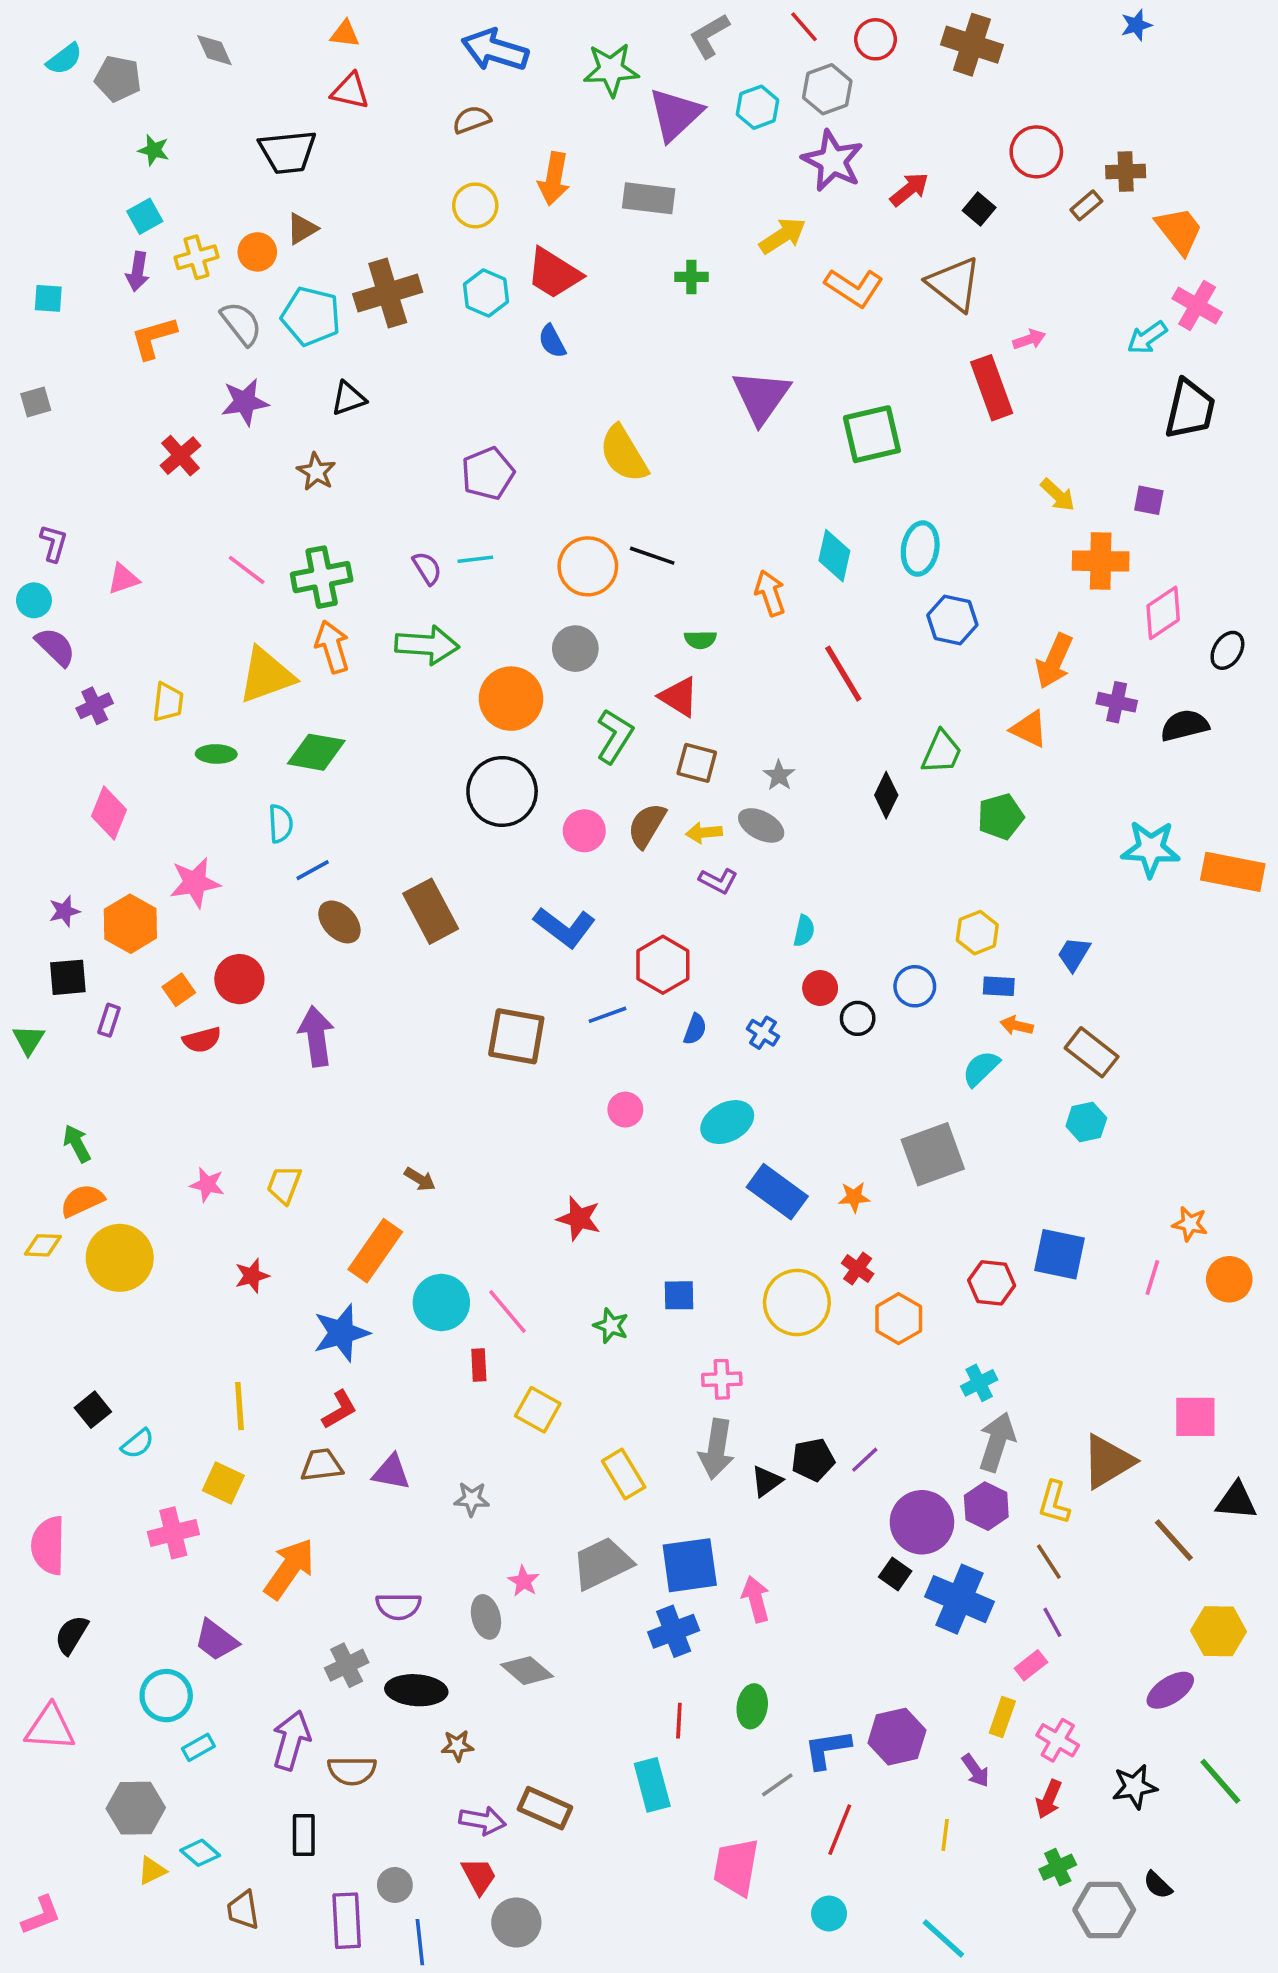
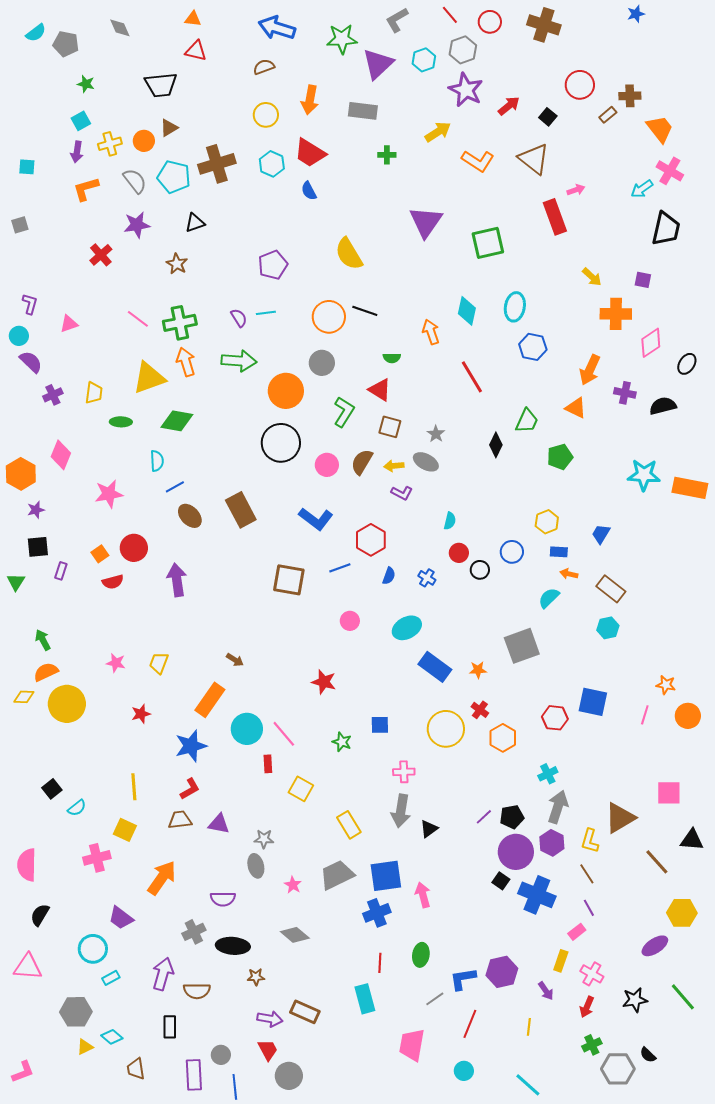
orange hexagon: (130, 924) -> (21, 474), moved
black pentagon: (813, 1460) -> (512, 817), moved
gray ellipse: (486, 1617) -> (256, 866), moved

